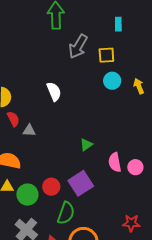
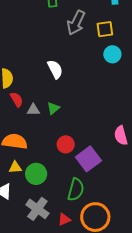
green triangle: (86, 145) -> (53, 108), moved
red circle: (51, 187) -> (66, 144), moved

